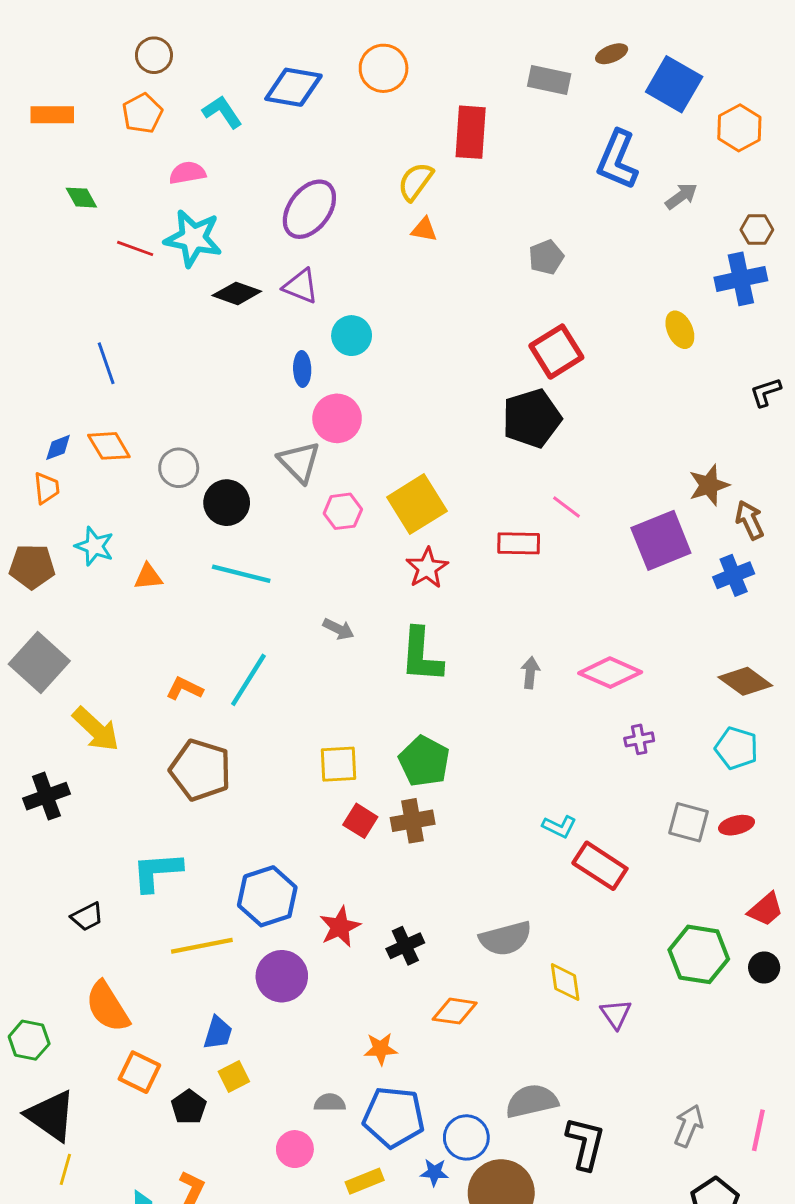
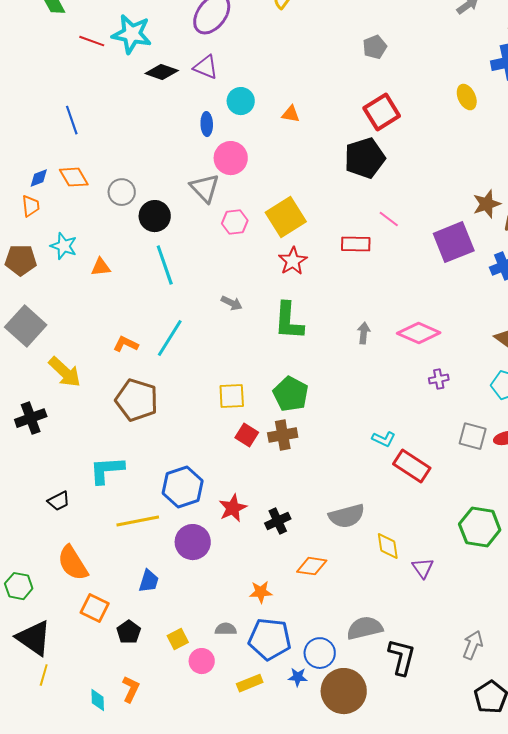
orange triangle: (424, 230) -> (291, 114), moved
cyan line: (241, 574) -> (165, 265), turned 57
yellow square: (234, 1076) -> (178, 639), moved

